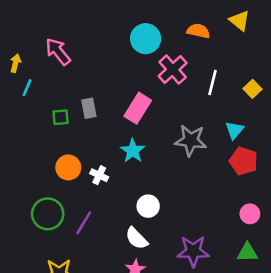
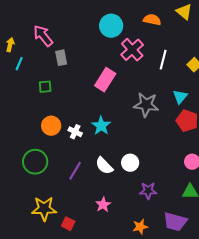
gray rectangle: (89, 108) -> (61, 58), moved
cyan star: (133, 151) -> (101, 126), moved
white circle: (148, 206) -> (130, 163), moved
purple line: (84, 223) -> (75, 171), moved
white semicircle: (137, 238) -> (104, 166), moved
purple star: (193, 251) -> (148, 191), size x0.7

